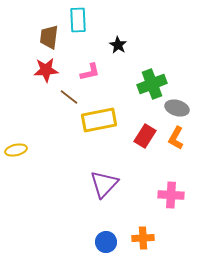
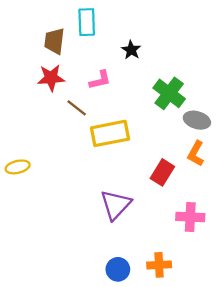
green cross: (152, 84) -> (169, 93), turned -32
red rectangle: (145, 136) -> (162, 172), moved

